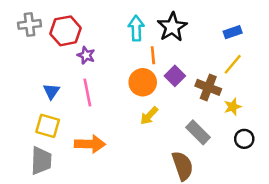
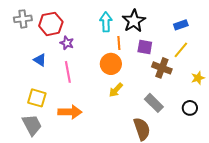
purple square: (175, 76) -> (145, 47), moved, turned -35
blue triangle: (51, 91) -> (40, 60), moved, turned -32
yellow star: (233, 107) -> (198, 78), moved
gray trapezoid: (41, 161) -> (32, 125), turned -30

